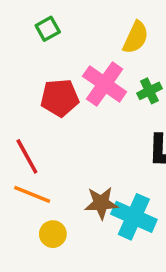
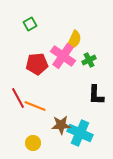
yellow semicircle: (136, 37) -> (74, 40), moved
orange line: (32, 194) -> (35, 106), moved

